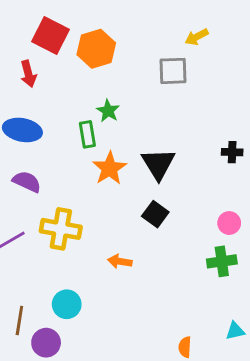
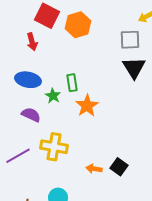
green star: (108, 111) -> (53, 96), moved
black triangle: (158, 164) -> (134, 68), moved
black square: (155, 214) -> (119, 167), moved

